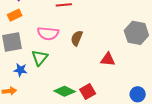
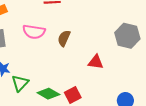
green triangle: (40, 58) -> (20, 83), moved

